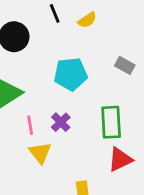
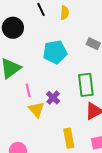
yellow semicircle: (87, 20) -> (65, 13), turned -48
purple cross: (61, 122) -> (53, 98), moved

